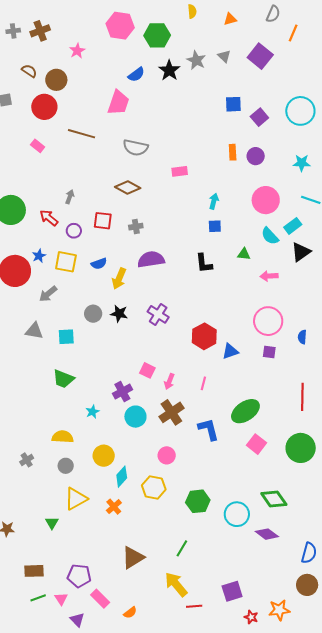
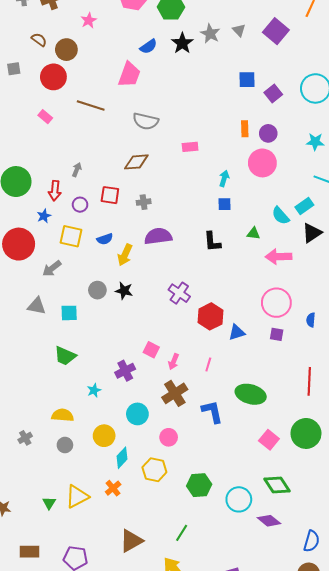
brown diamond: (128, 188) -> (136, 162), turned -35
pink circle: (266, 200) -> (262, 163), moved
red arrow: (49, 218) -> (55, 191), turned -126
blue star: (39, 256) -> (44, 216), moved
pink arrow: (269, 276) -> (279, 257), size x1.4
purple cross: (158, 314) -> (179, 293), moved
green ellipse: (245, 411) -> (251, 394), turned 48
cyan circle: (135, 417) -> (137, 414), moved
pink square: (257, 444) -> (269, 440), moved
yellow triangle: (76, 499) -> (77, 497), moved

